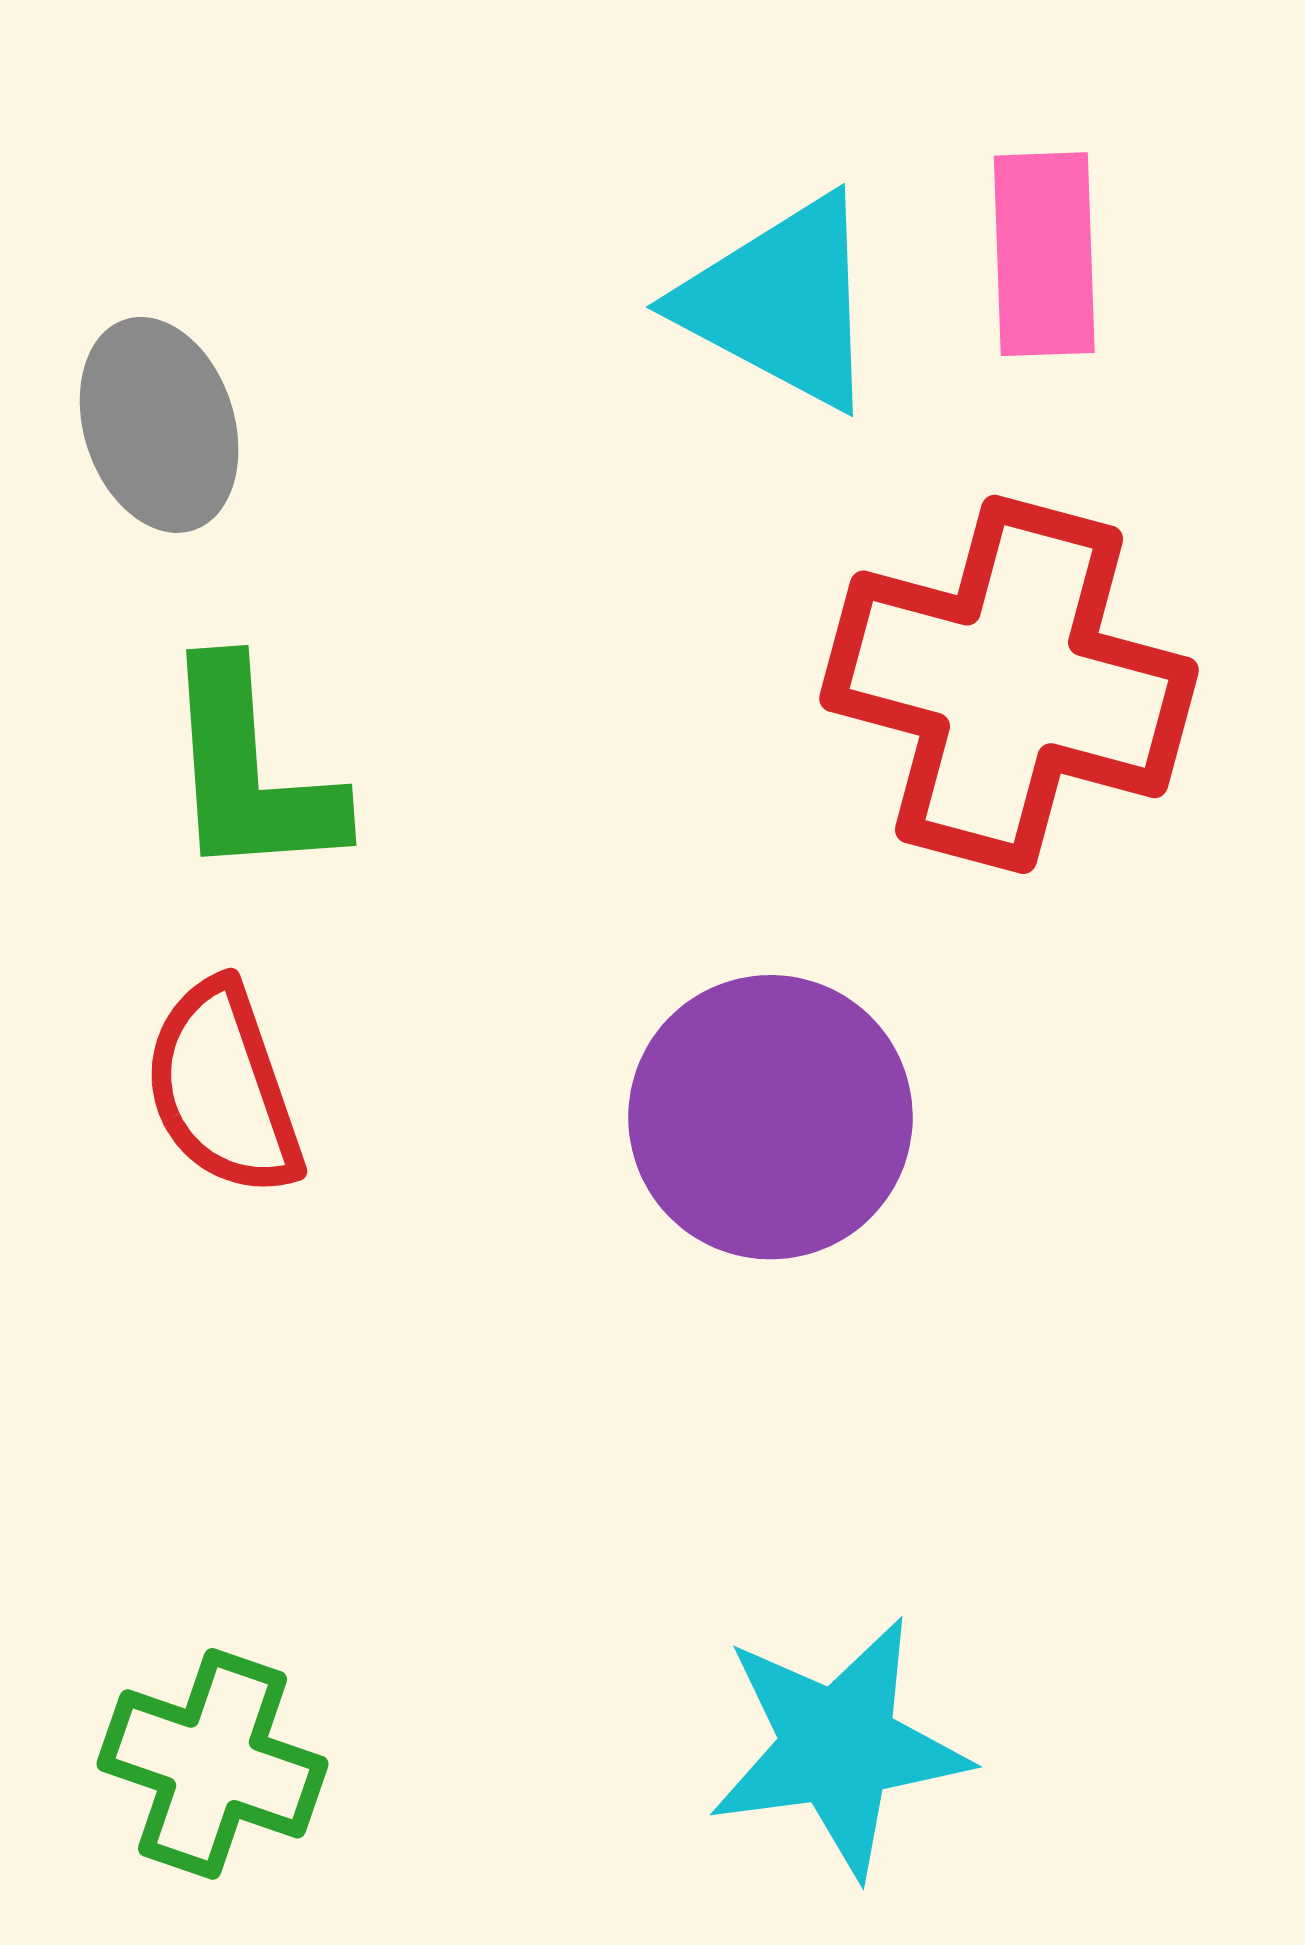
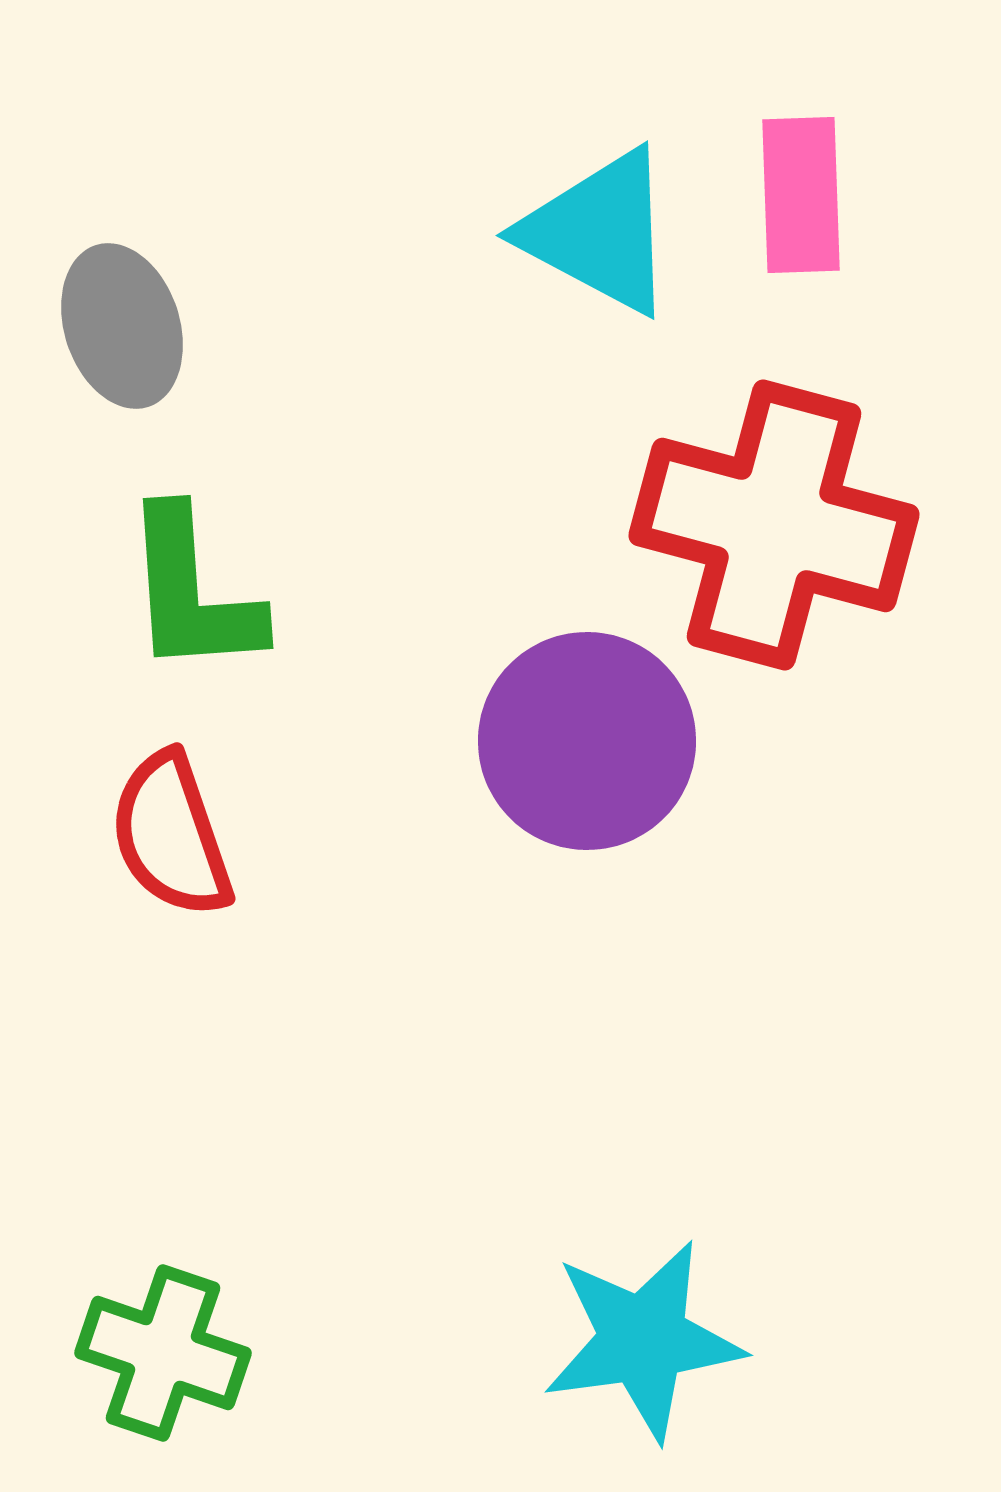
purple circle: (770, 1117) -> (587, 741), moved

